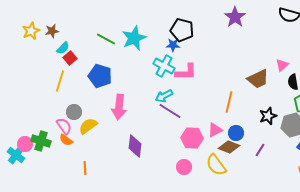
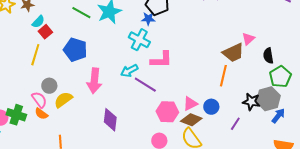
pink triangle: (282, 65) -> (248, 39), moved
pink L-shape: (186, 72) -> (161, 60), moved
cyan arrow: (164, 96) -> (129, 71), moved
orange line: (229, 102) -> (223, 76), moved
black star: (268, 116) -> (251, 102), moved, turned 30
brown diamond: (229, 147) -> (191, 120), moved

